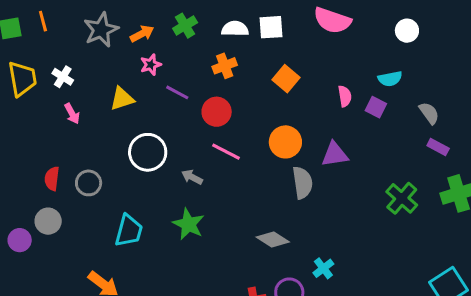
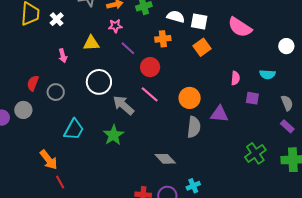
orange square: (286, 79) -> (202, 47), moved
purple square: (376, 107) -> (252, 98), moved, turned -32
pink arrow: (72, 114) -> (63, 56), moved
gray arrow: (192, 177) -> (123, 105), size x1.6

